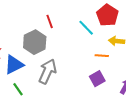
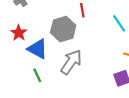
blue triangle: (14, 65) -> (38, 49), turned 45

